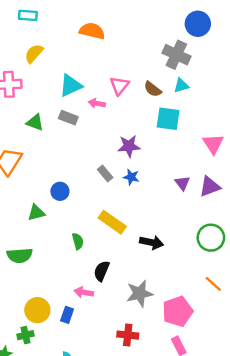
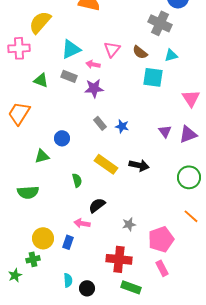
yellow semicircle: (34, 53) -> (40, 22), size x1.4
cyan triangle: (181, 86) -> (171, 55), moved
purple star: (129, 146) -> (94, 88), moved
black arrow: (151, 242) -> (139, 165), moved
black semicircle: (102, 271) -> (97, 205), turned 30
gray star: (140, 293) -> (129, 224), size x0.6
red cross: (128, 335) -> (119, 259), size x1.4

